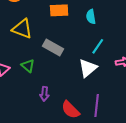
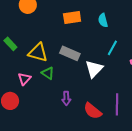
yellow triangle: (22, 29) -> (38, 53), moved
white triangle: (88, 68) -> (94, 69), moved

